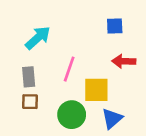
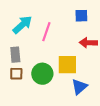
pink line: (69, 69) -> (46, 32), moved
green circle: (72, 115) -> (42, 74), moved

